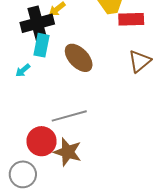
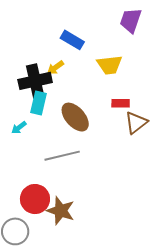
red rectangle: (131, 19) -> (121, 103), moved, size x0.7
gray line: (69, 116) -> (62, 156), moved

